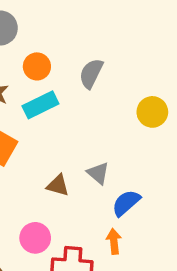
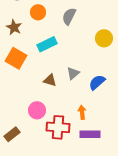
cyan rectangle: (40, 105) -> (47, 44), moved
gray triangle: (98, 173) -> (73, 73), turned 40
blue semicircle: (126, 203) -> (97, 82), moved

